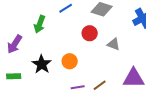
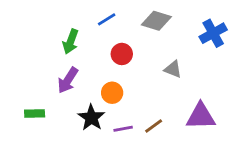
red circle: (90, 33) -> (122, 54), moved
purple arrow: (15, 44) -> (68, 80), moved
black star: (42, 64) -> (91, 118), moved

